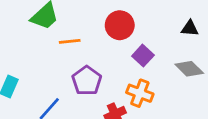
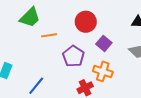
purple pentagon: (87, 81) -> (73, 56), moved

